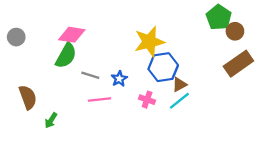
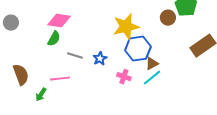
brown circle: (235, 31) -> (168, 18), moved
green semicircle: (66, 56) -> (54, 39), size x0.7
pink line: (100, 100) -> (60, 79), moved

